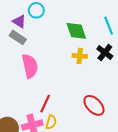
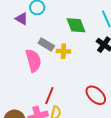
gray rectangle: (18, 37) -> (46, 45), moved
yellow cross: (80, 56) -> (63, 51), moved

